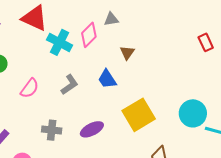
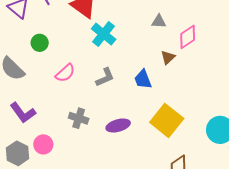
pink diamond: (89, 35) -> (188, 37), moved
yellow square: (139, 115) -> (167, 120), turned -32

